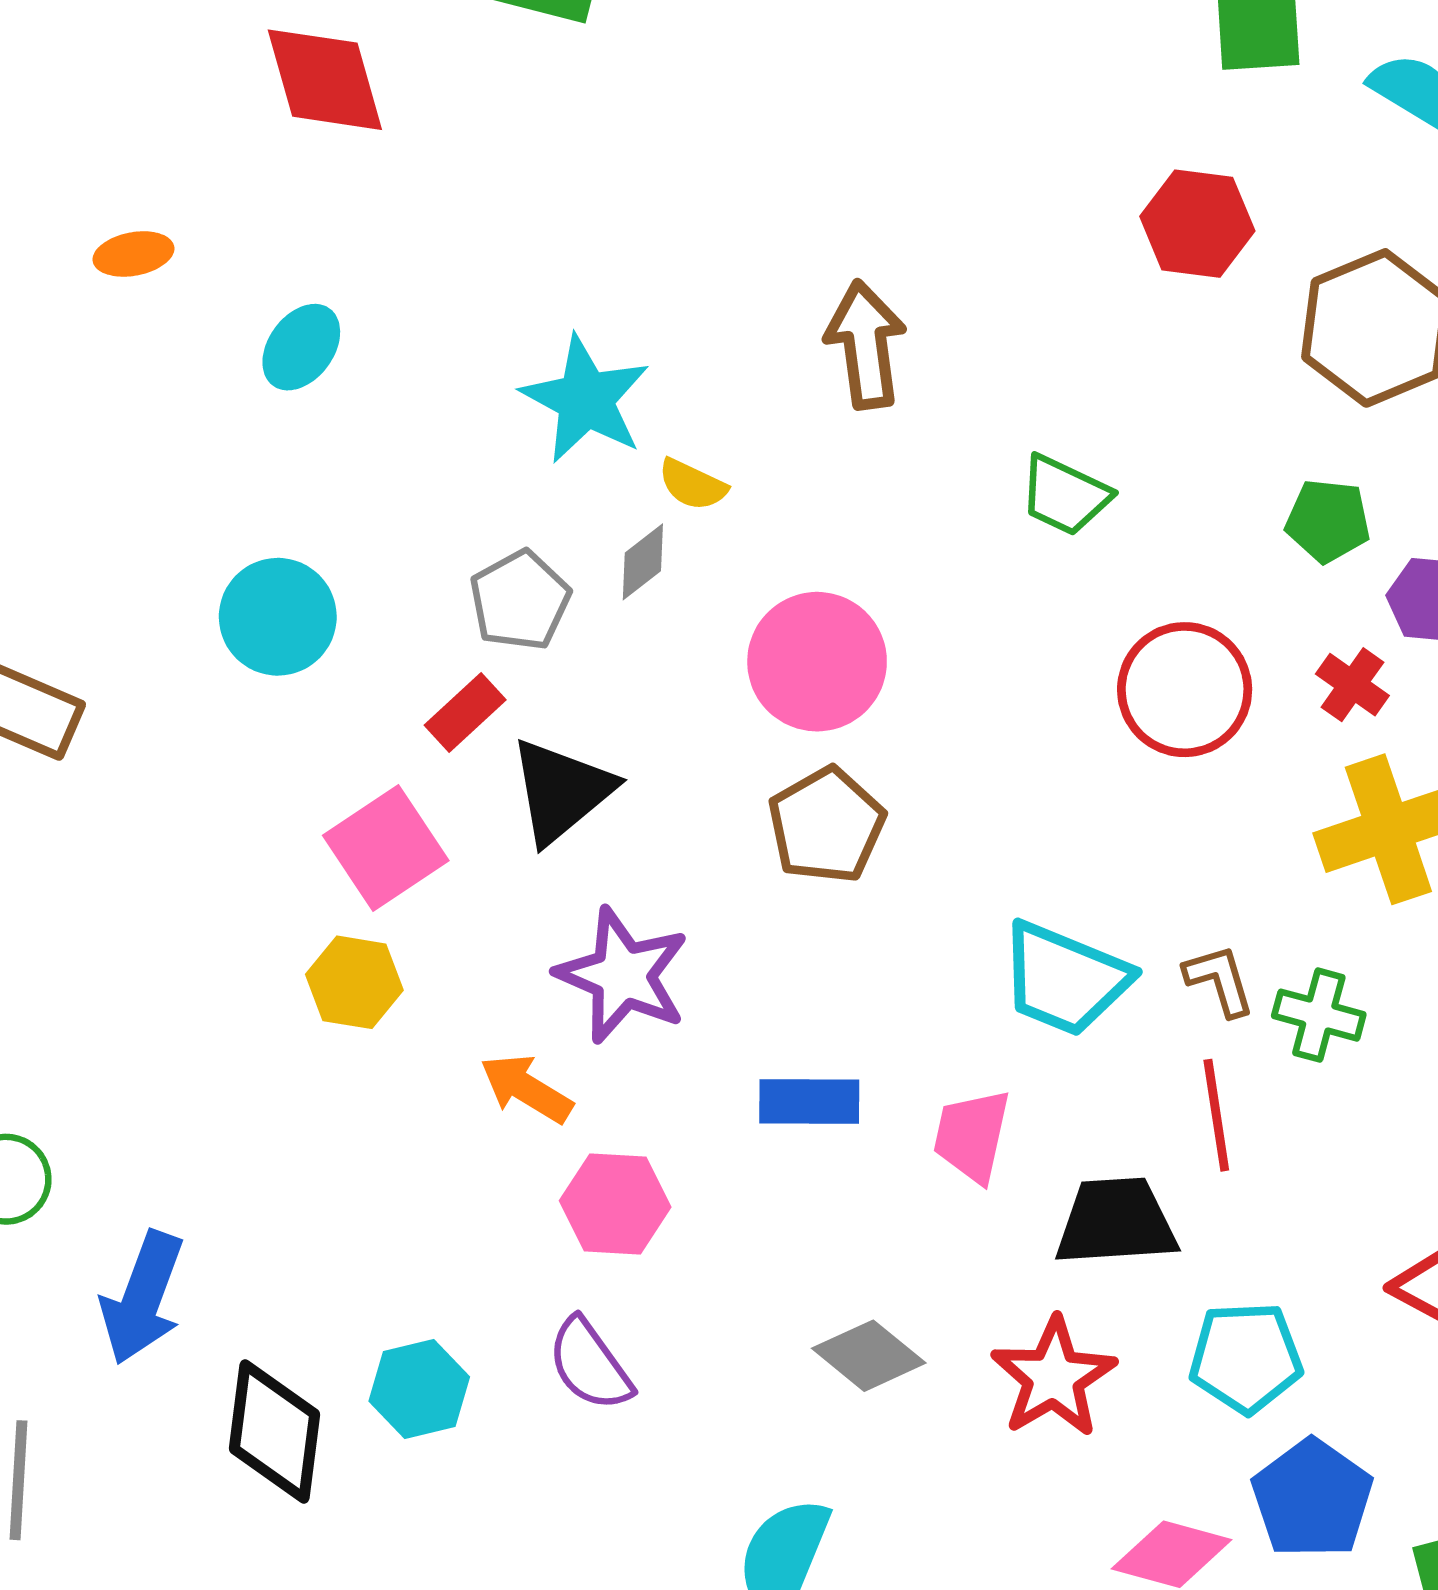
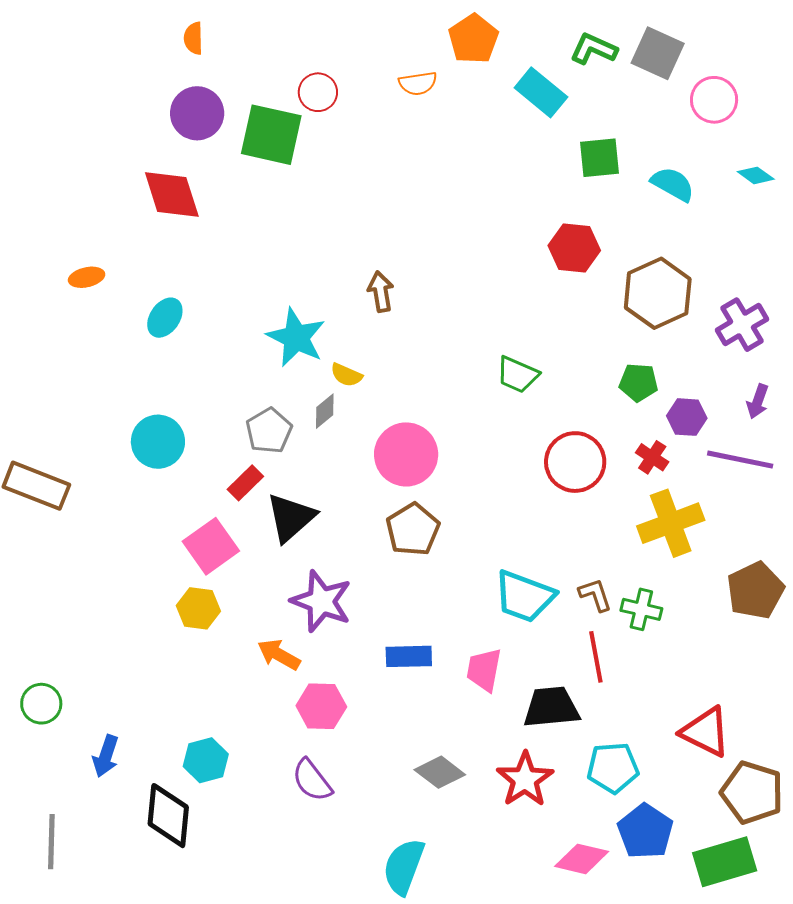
brown arrow: (866, 345) -> (381, 292), moved, size x0.7
blue arrow: (142, 1298) -> (106, 756), size x0.7
cyan hexagon: (419, 1389) -> (206, 760), moved

